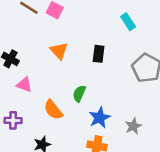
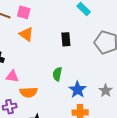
orange triangle: (59, 51) -> (26, 34), moved
orange semicircle: (53, 110) -> (29, 92), moved, turned -42

